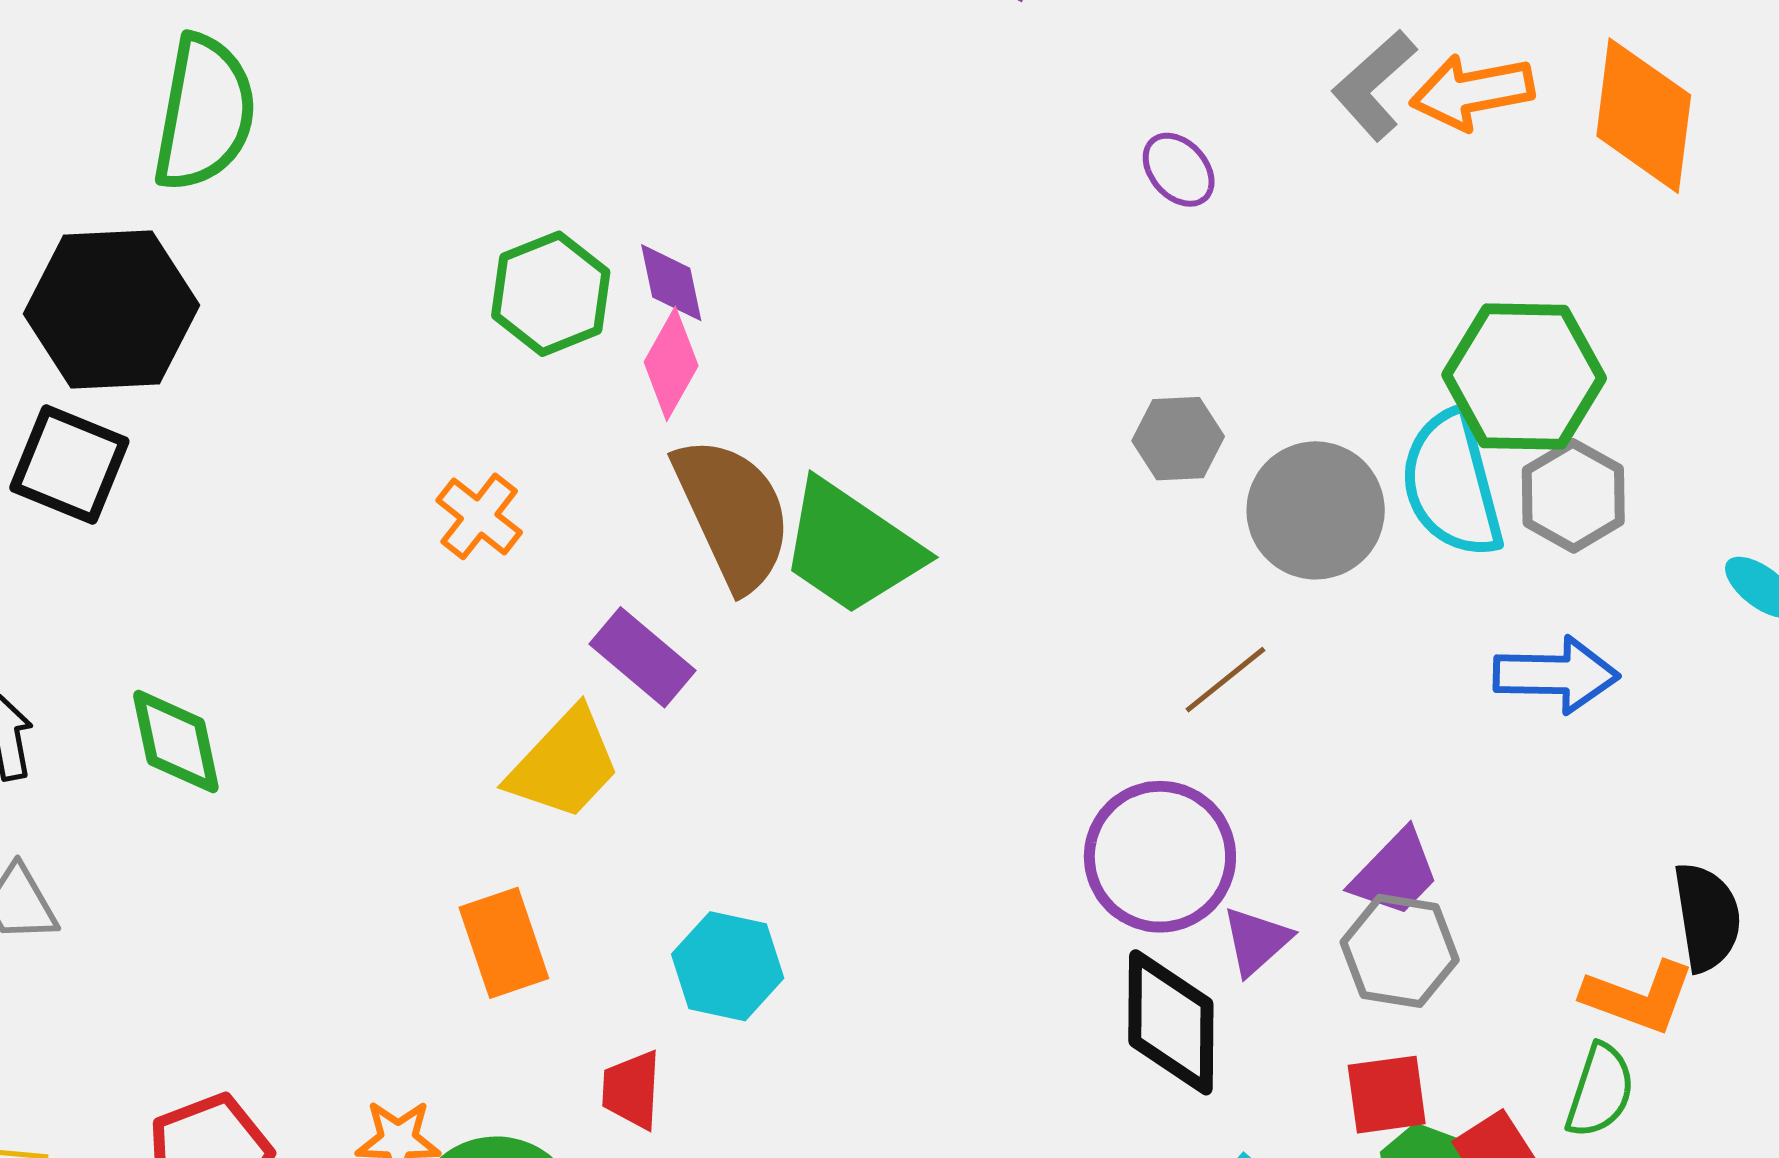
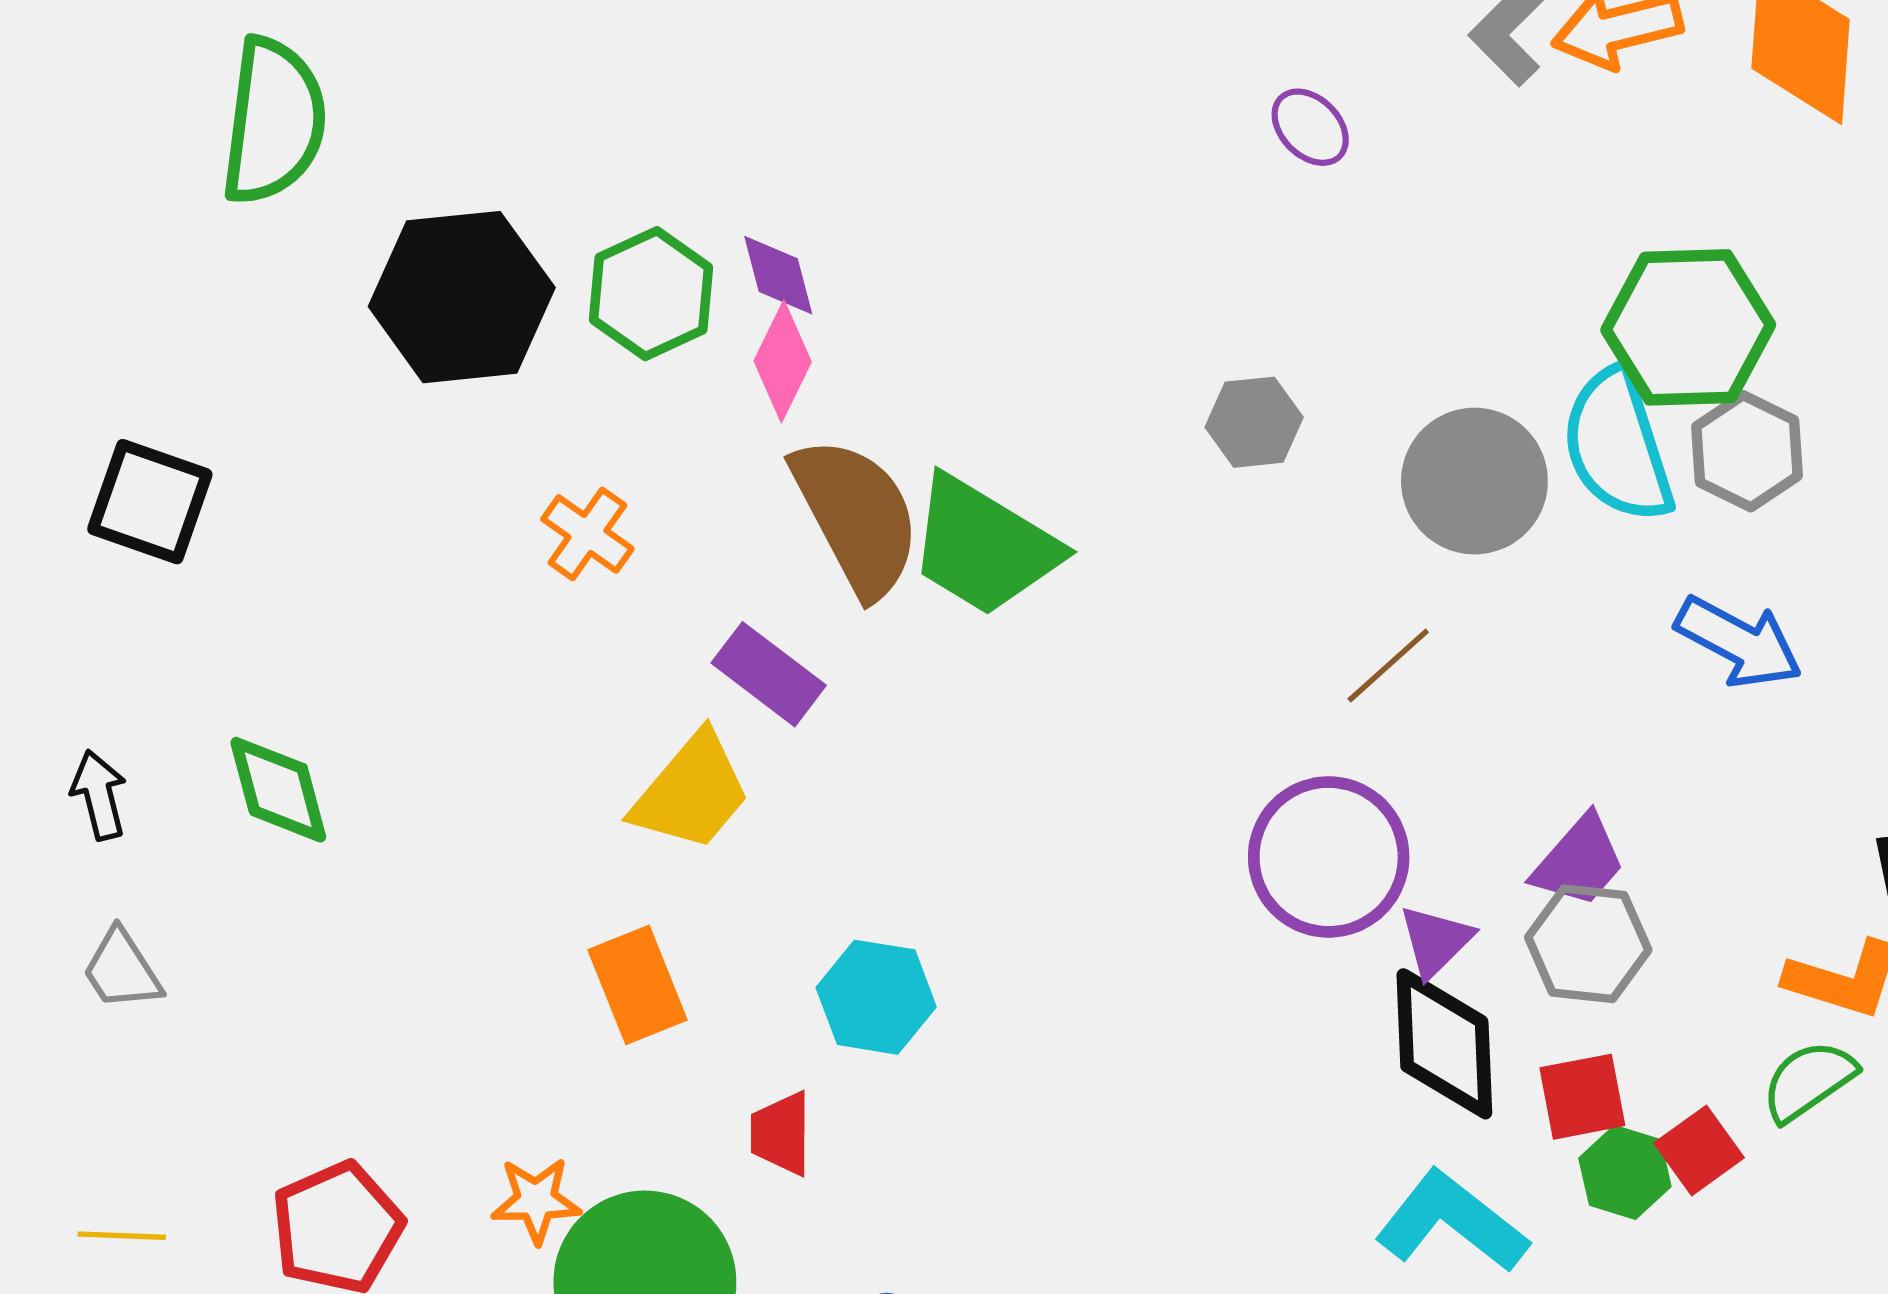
black hexagon: (112, 309) -> (462, 297), moved
gray hexagon: (1178, 439) -> (1254, 422), moved
blue arrow: (1556, 675) -> (1739, 642), turned 30
black diamond: (1171, 1022) -> (1444, 1044), moved
green semicircle: (1600, 1091) -> (1809, 1081), turned -140

